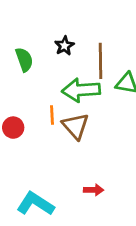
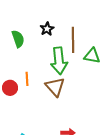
green arrow: (81, 90) -> (59, 61), turned -92
orange line: (52, 115) -> (27, 79), moved

